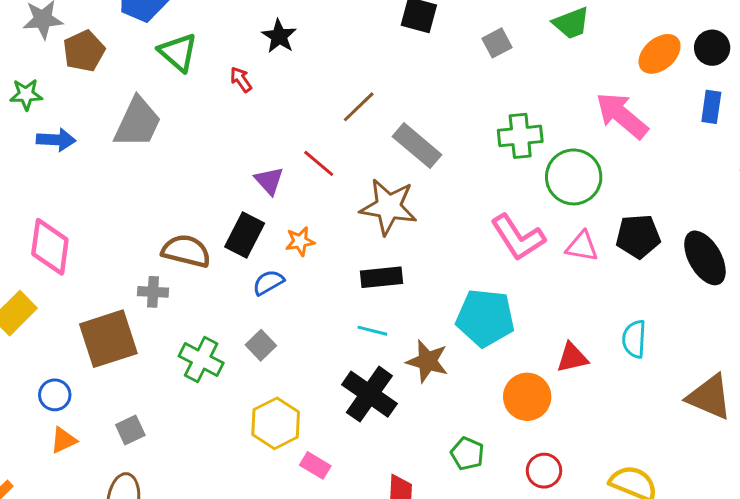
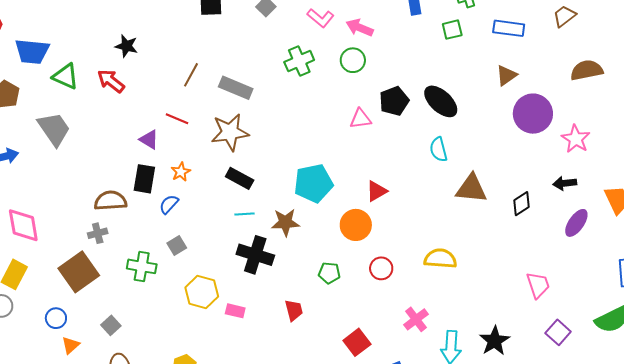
red arrow: (241, 79) -> (111, 81), size x1.6
pink arrow: (622, 115) -> (360, 28), size x0.7
gray trapezoid: (138, 122) -> (54, 129), turned -42
green circle: (574, 177) -> (353, 60), moved, size x0.7
pink L-shape: (518, 237) -> (320, 18), moved, size x0.7
black rectangle: (382, 277) -> (240, 178), turned 52
cyan semicircle: (634, 339) -> (439, 149), moved
gray square: (261, 345) -> (177, 245), turned 30

